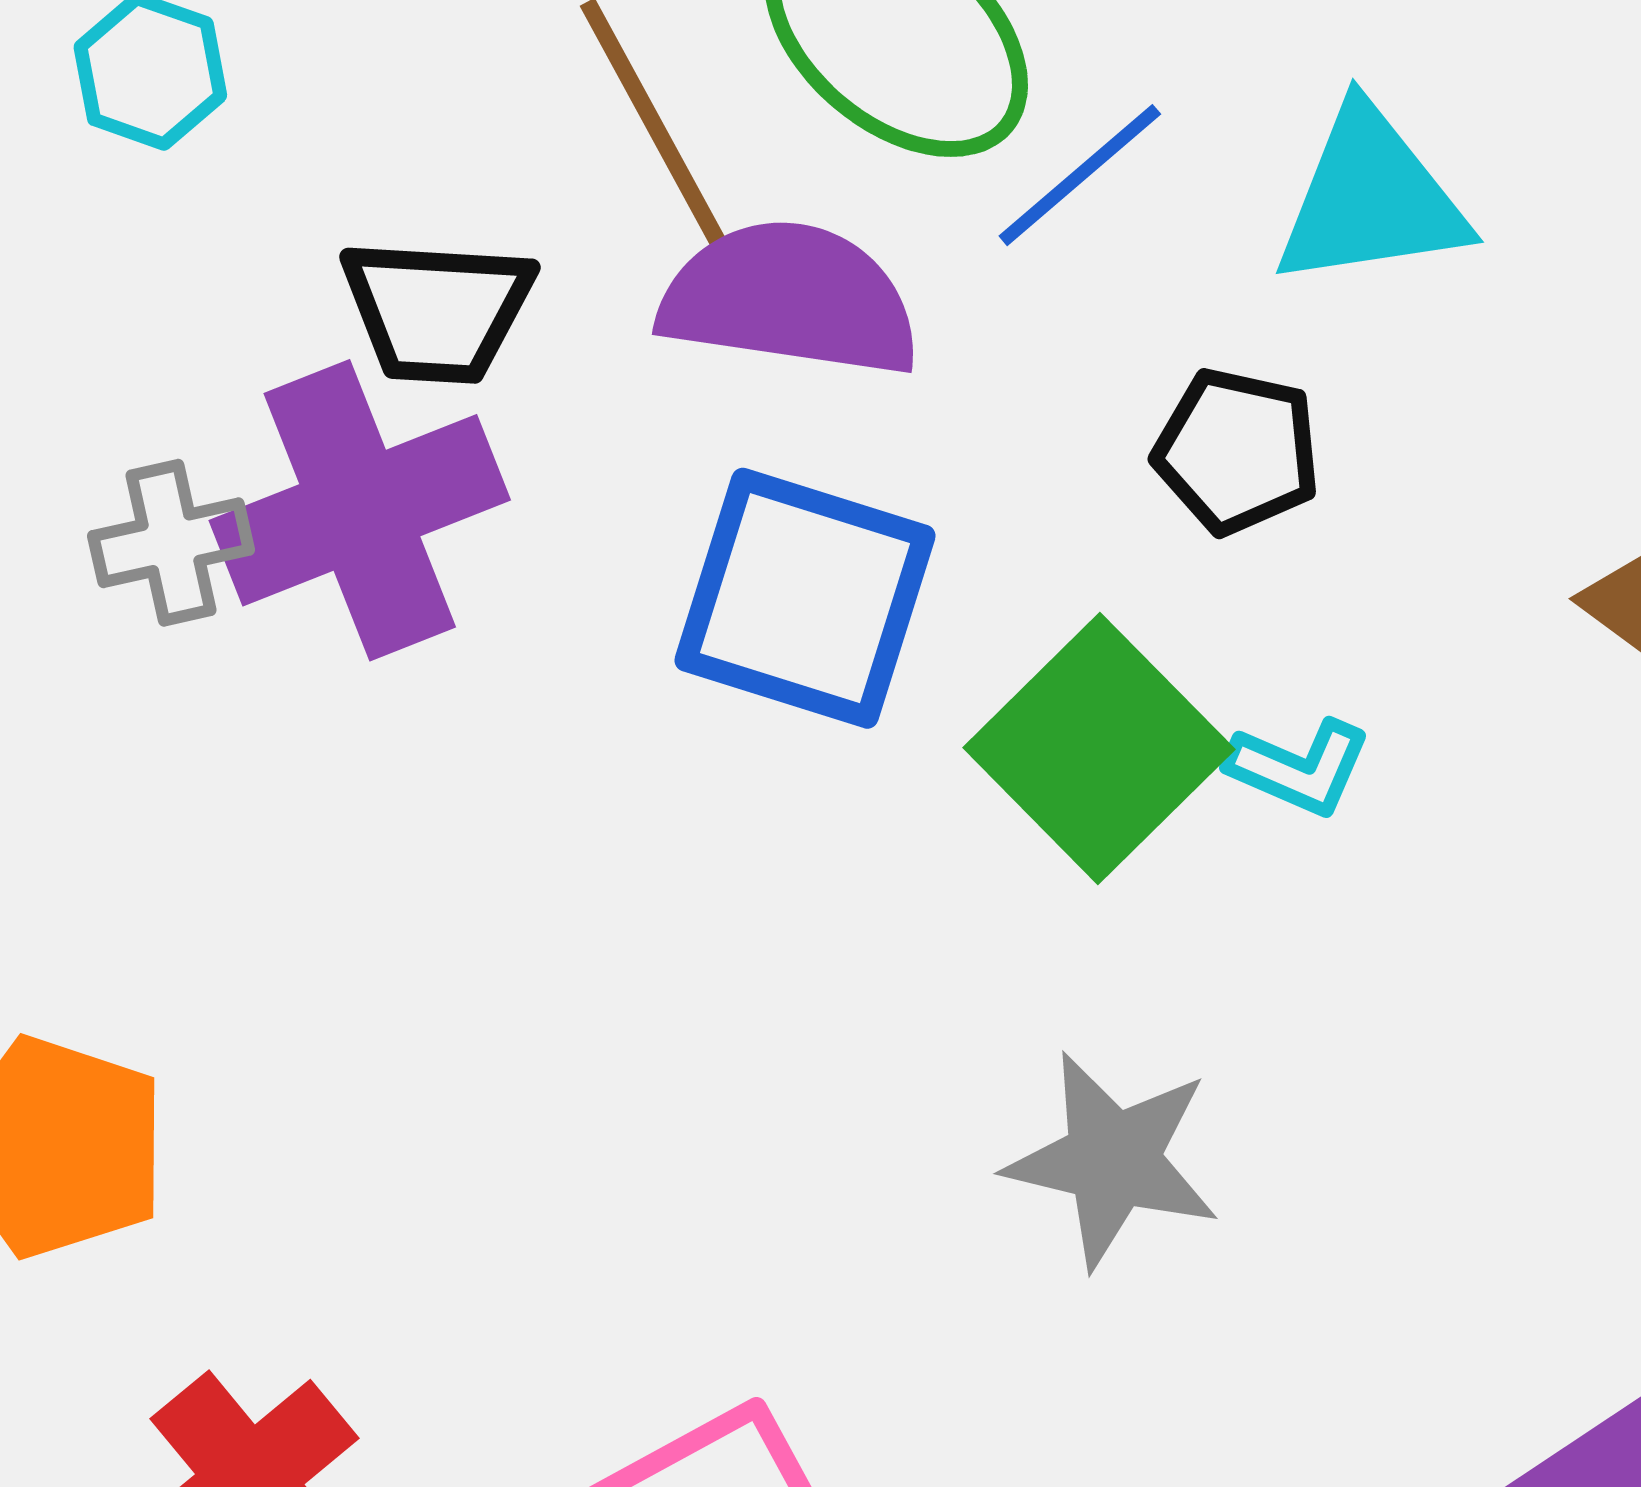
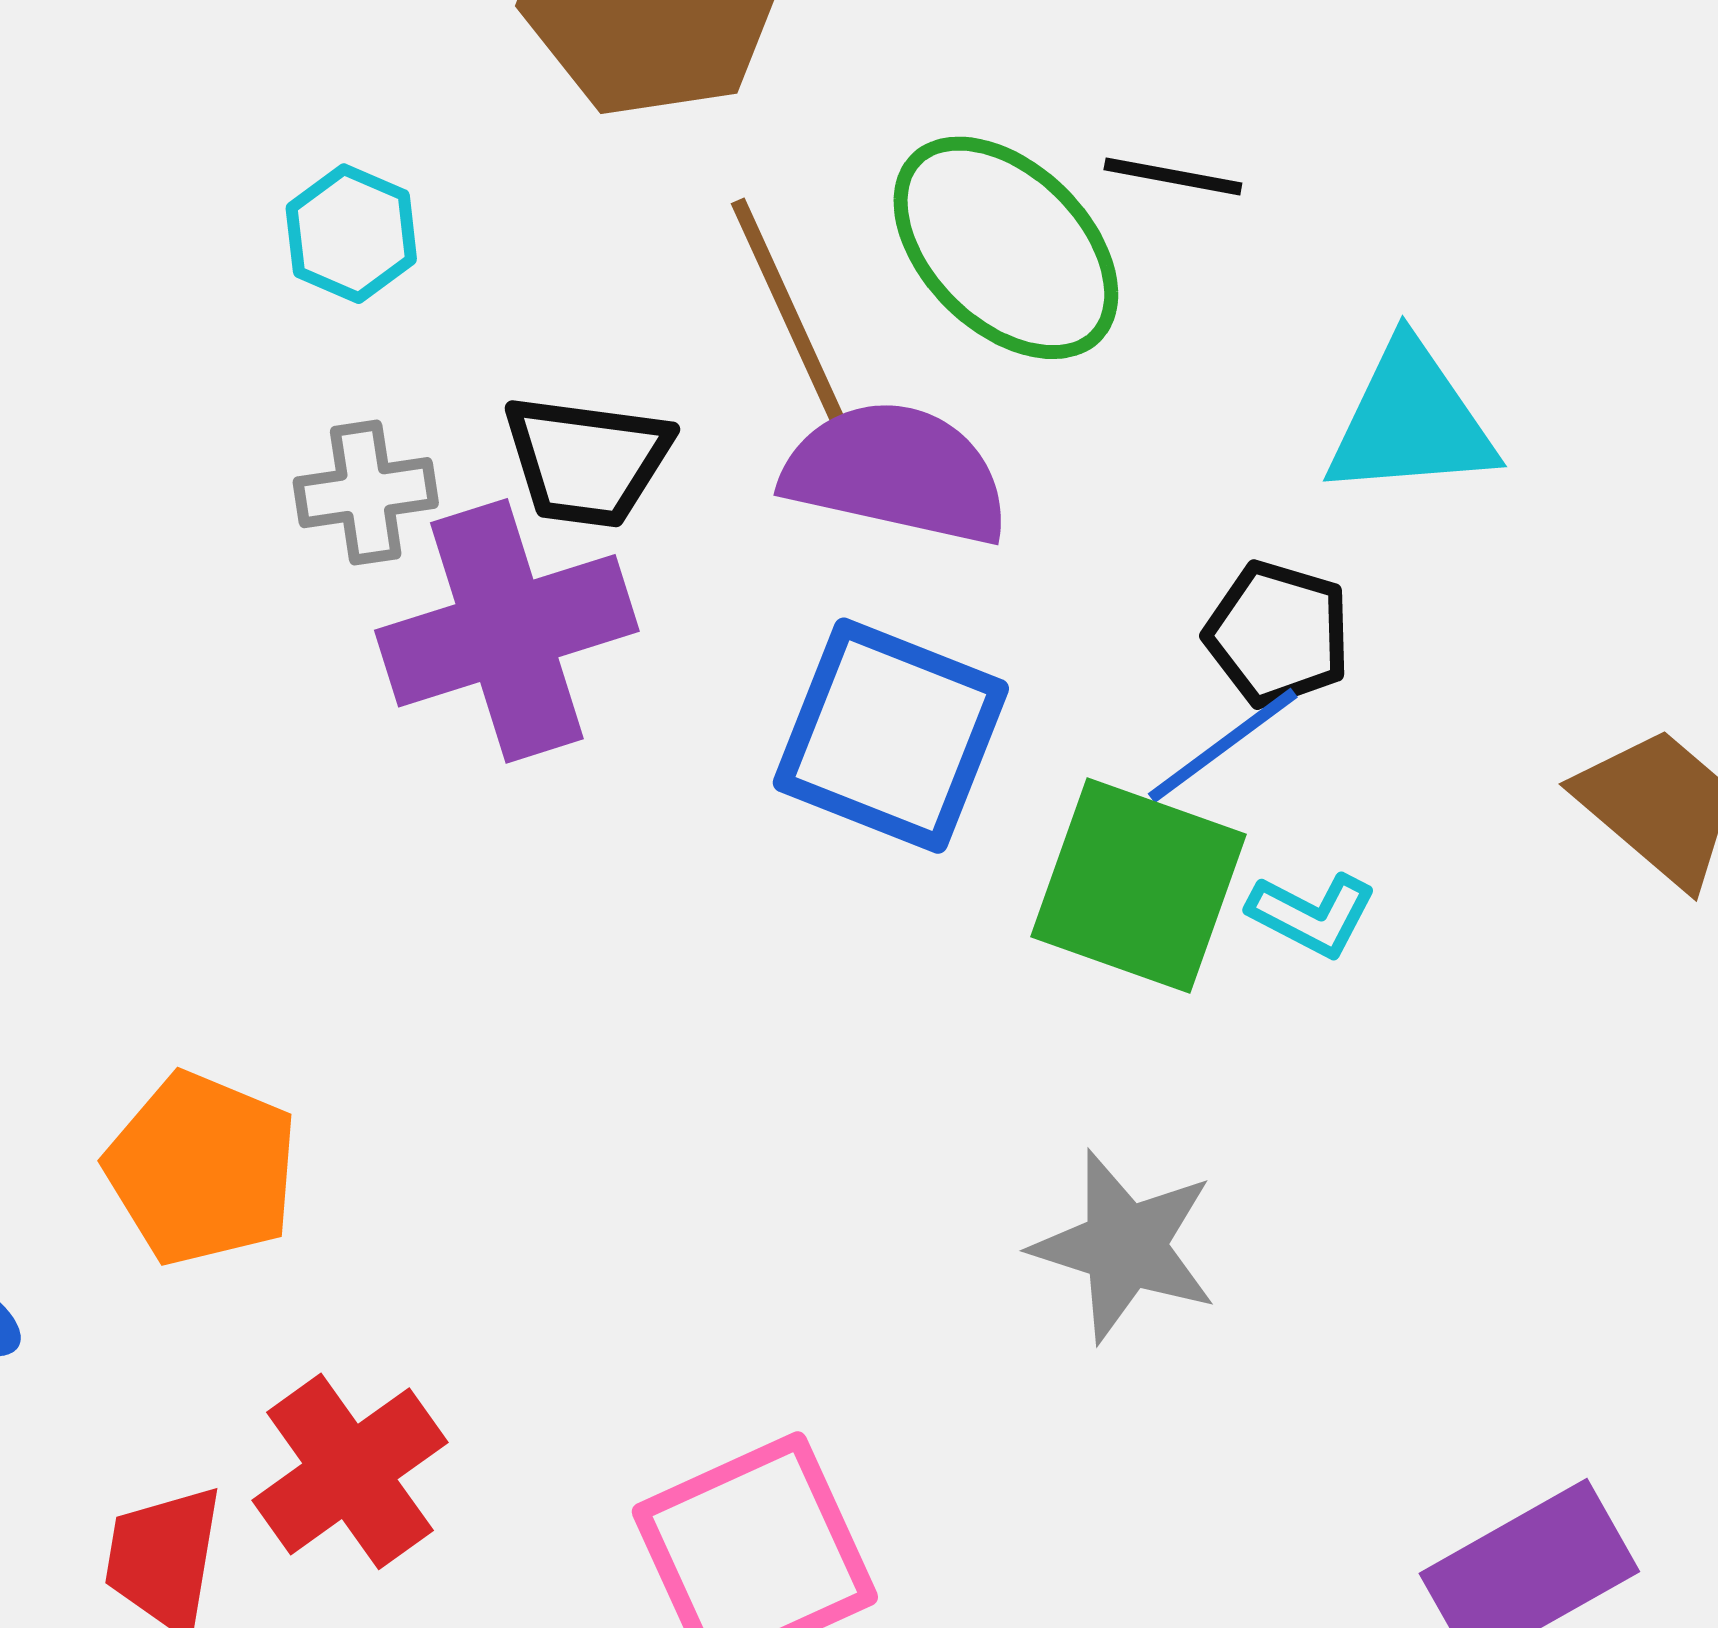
blue line: (1080, 175) -> (1223, 745), moved
gray cross: (171, 543) -> (366, 493), moved
green square: (1099, 748) -> (1138, 885), turned -30

